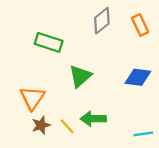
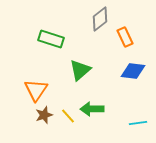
orange rectangle: (140, 25) -> (125, 37), moved

